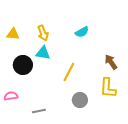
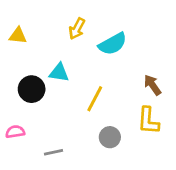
cyan semicircle: (82, 32) -> (113, 44), size x1.5
yellow arrow: (43, 33) -> (77, 29), moved, turned 49
yellow triangle: (13, 34) -> (18, 36), moved

